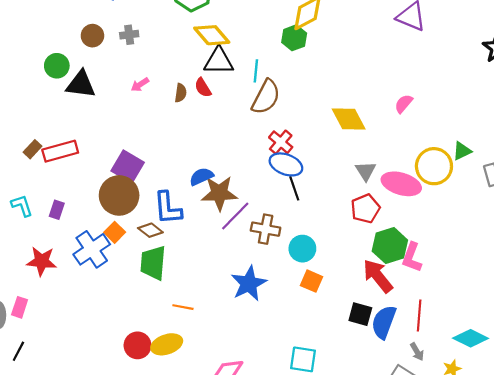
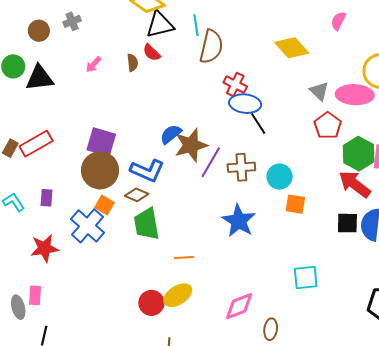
blue L-shape: (168, 208) -> (147, 171), turned -48

